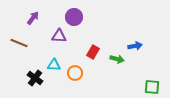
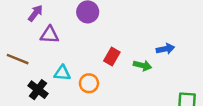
purple triangle: (59, 36) -> (49, 35), moved
brown line: (19, 43) -> (18, 59), moved

